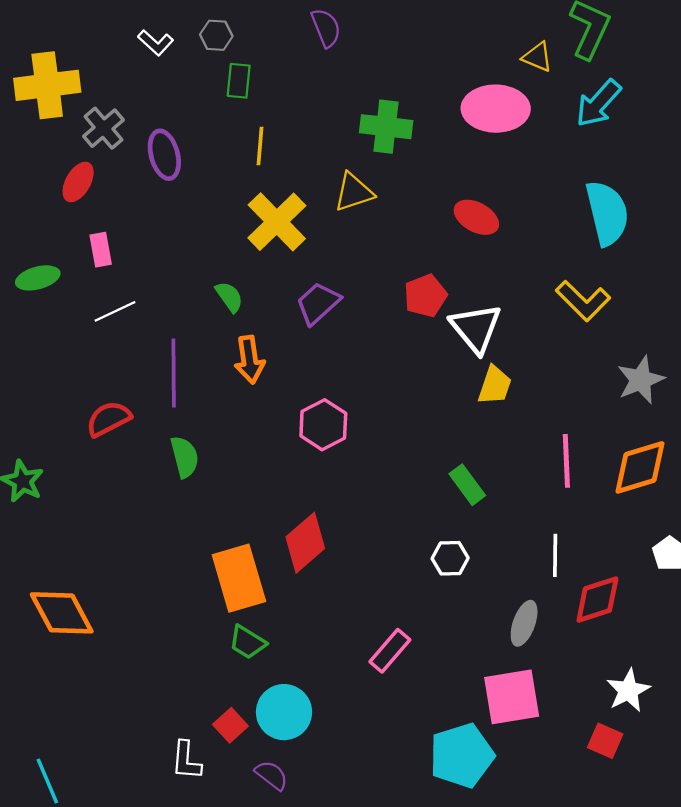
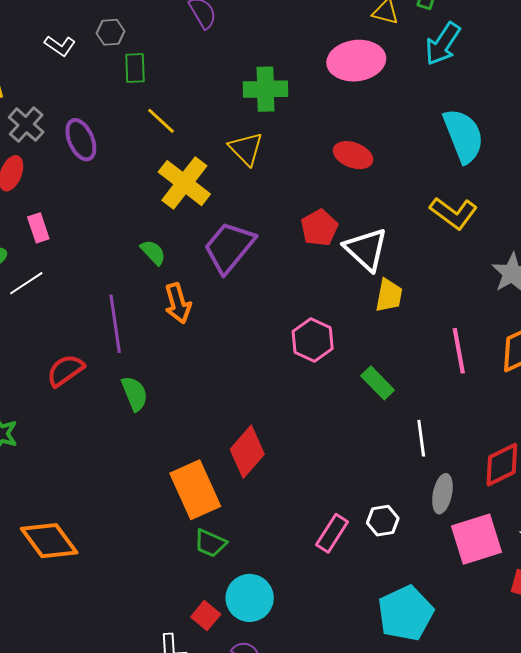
yellow line: (260, 146) -> (161, 121), turned -44
yellow triangle: (354, 192) -> (246, 149), turned -48
purple trapezoid: (318, 303) -> (229, 247), size x1.4
white line: (115, 311) -> (26, 283), moved
pink hexagon: (323, 425) -> (313, 340), moved
white line: (555, 555) -> (421, 438), moved
white hexagon: (450, 558) -> (383, 521), moved
pink square: (512, 697) -> (476, 539), moved

